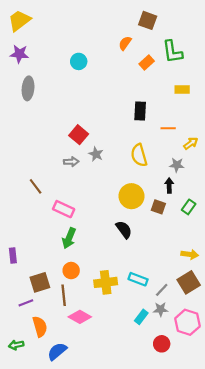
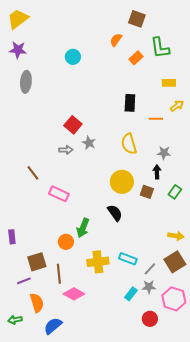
yellow arrow: (191, 143) -> (177, 106), moved
green arrow: (69, 238) -> (83, 228), moved
orange circle: (71, 271) -> (66, 242), moved

